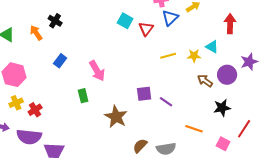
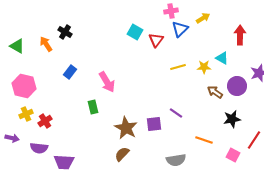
purple square: (144, 94) -> (154, 124), moved
purple semicircle: (29, 137) -> (39, 148), size x0.7
brown semicircle: (140, 146) -> (122, 154), moved

